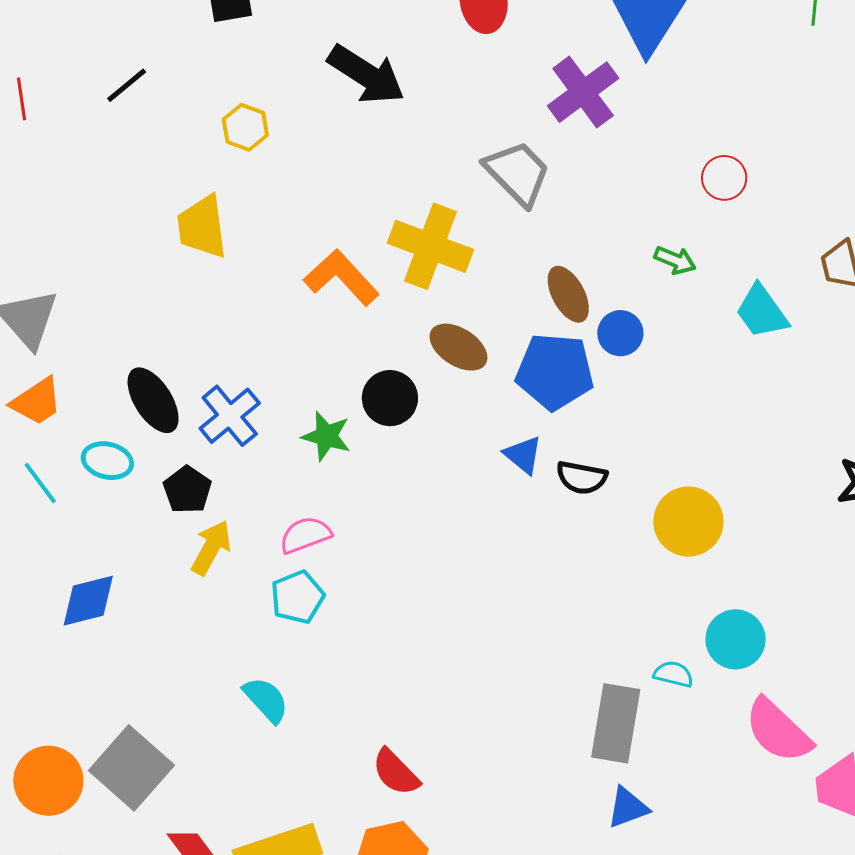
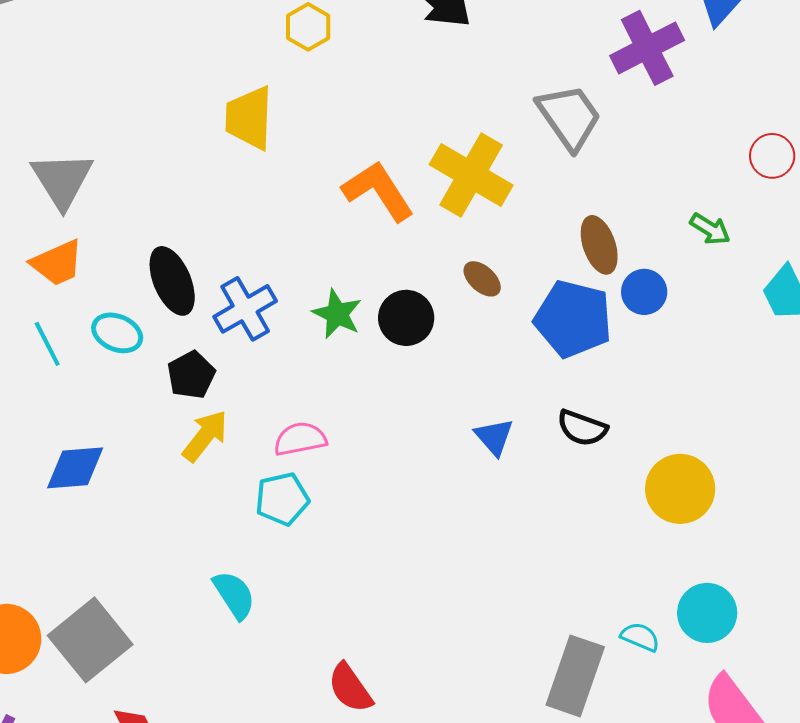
brown ellipse: (458, 347) -> (482, 279), size x0.7
green star: (326, 436) -> (337, 314), moved
blue triangle: (523, 455) -> (494, 437), moved

